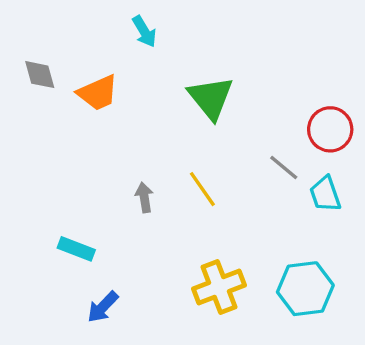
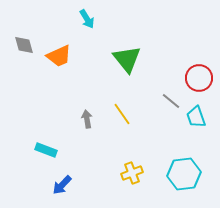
yellow cross: (219, 287) -> (132, 173), size x0.7

